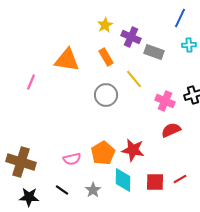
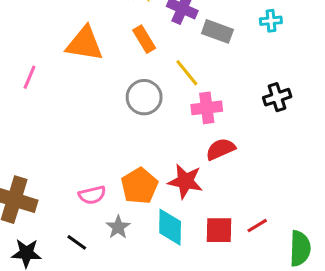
pink cross: (165, 101) -> (207, 108), moved, turned -30
red semicircle: (171, 130) -> (221, 149), moved
gray star: (93, 190) -> (118, 227), moved

